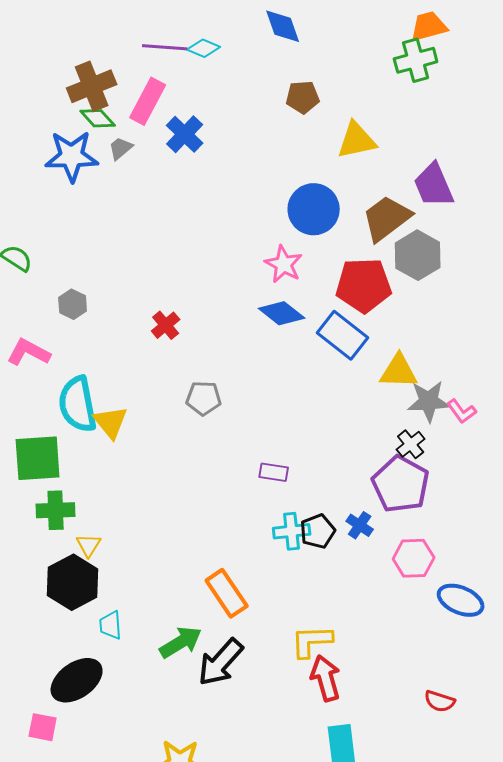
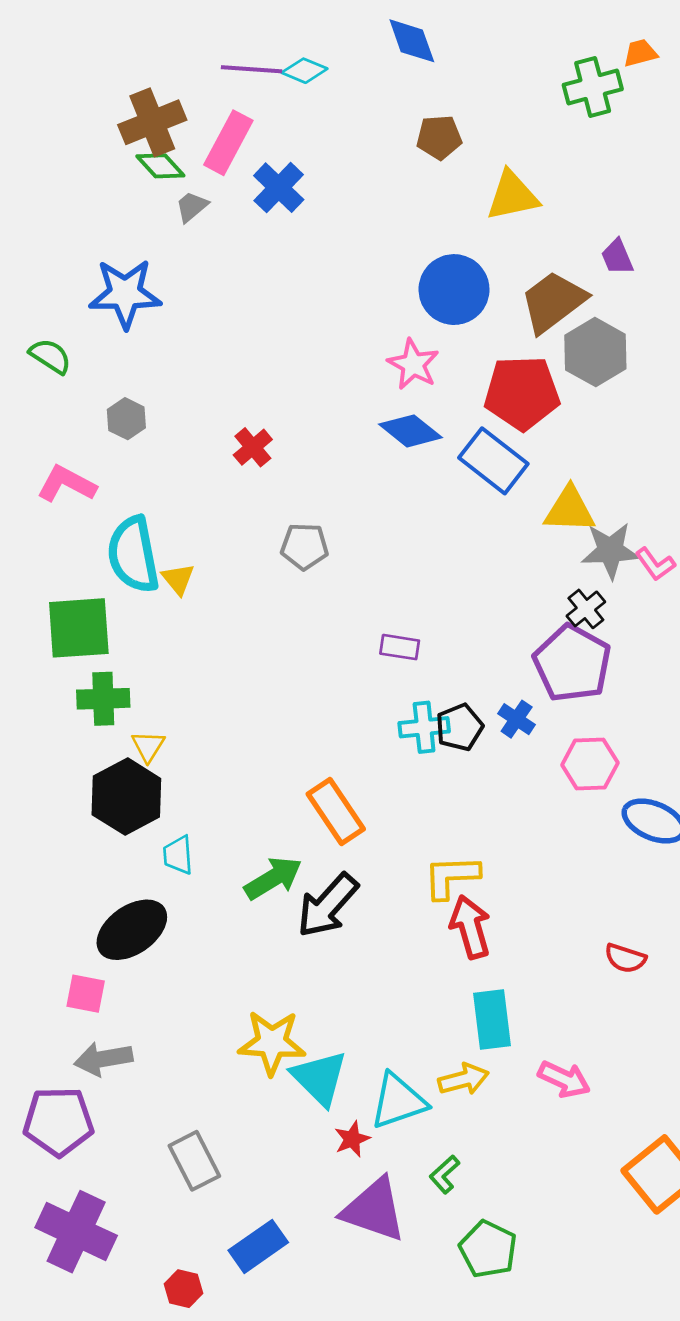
orange trapezoid: (429, 26) -> (640, 53), moved, size x0.7
blue star: (72, 156) -> (125, 294), moved
purple trapezoid: (434, 185) -> (617, 257), size x0.6
yellow triangle: (111, 422) -> (178, 579), size x0.7

